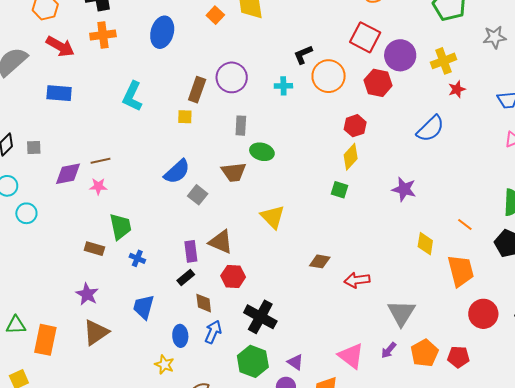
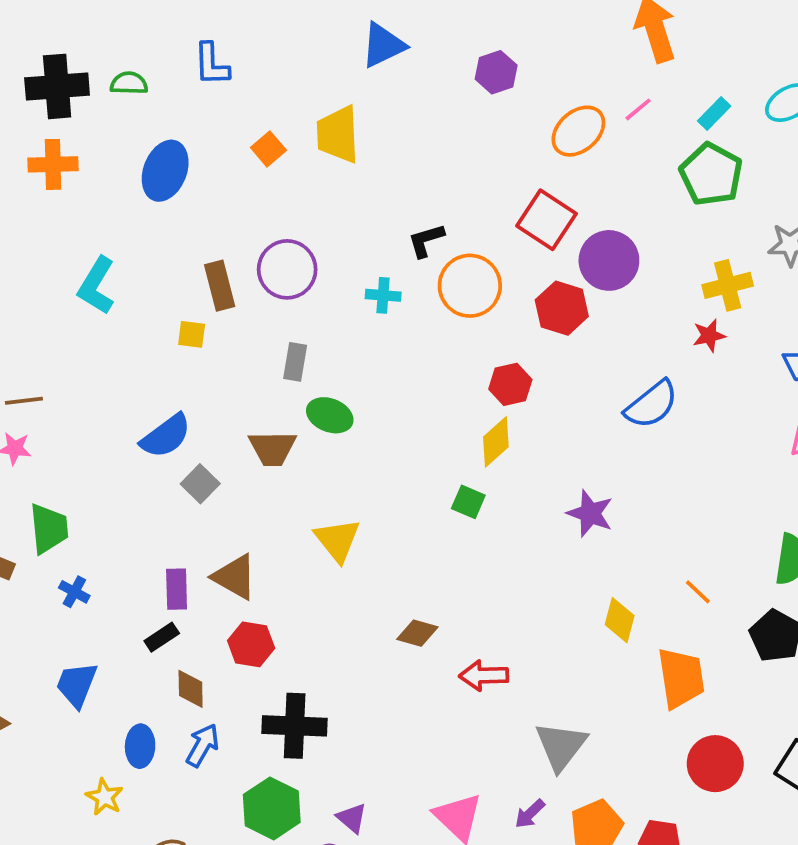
yellow cross: (444, 61) -> (728, 285), moved
brown rectangle: (197, 90) -> (220, 286), turned -40
black cross: (260, 317) -> (295, 726), turned -32

